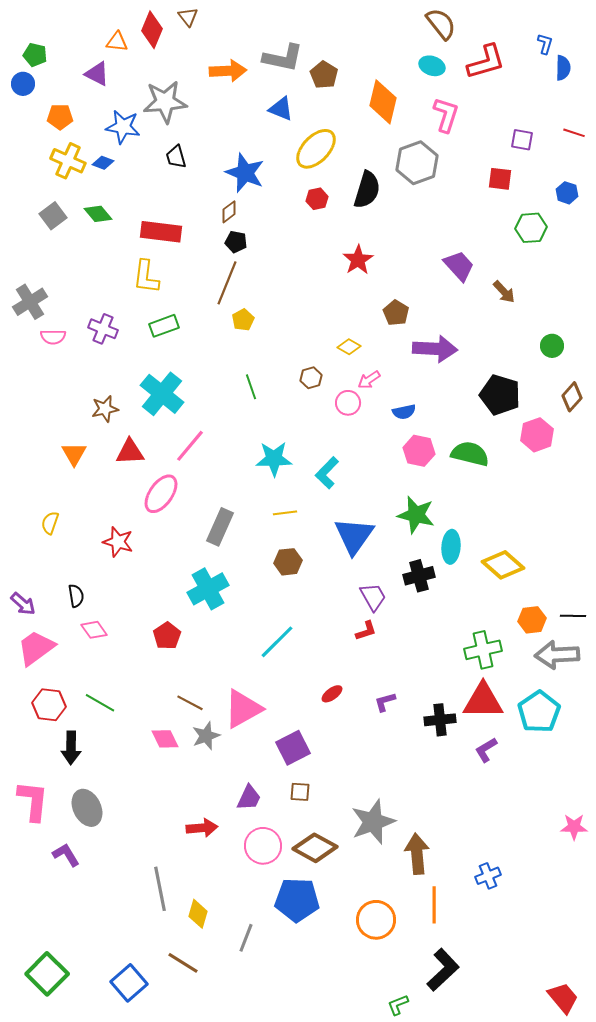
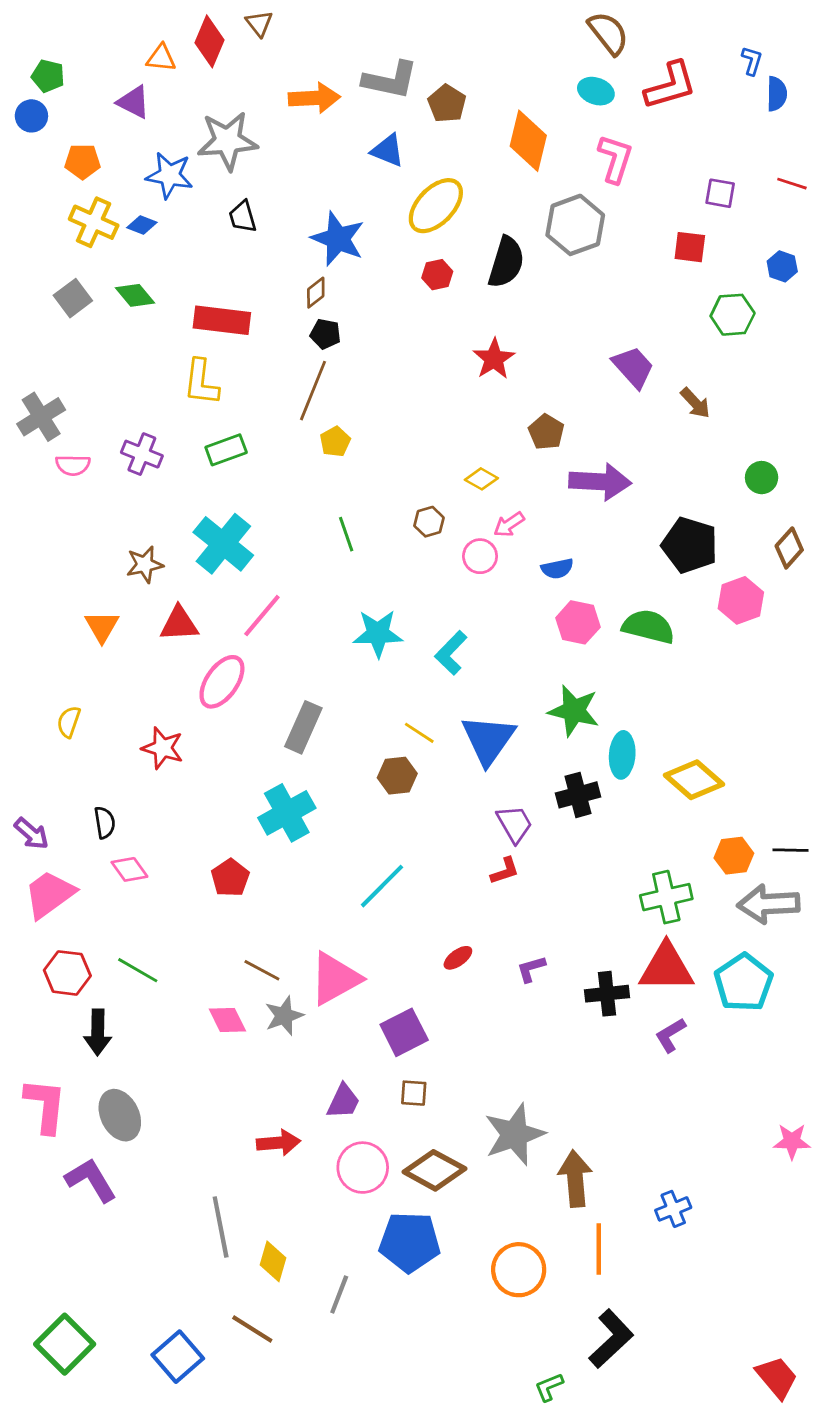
yellow line: (285, 513) -> (419, 733), moved, turned 40
purple L-shape: (66, 855) -> (91, 1180), size x1.4

